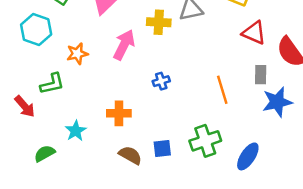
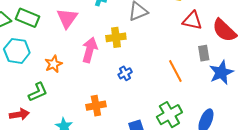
yellow cross: (159, 22) -> (116, 37), moved
red arrow: (25, 106) -> (19, 114), turned -48

